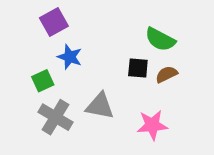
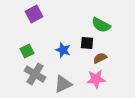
blue star: (70, 57) -> (63, 50), moved
brown semicircle: (166, 74) -> (100, 58), moved
gray triangle: (100, 106) -> (63, 84), moved, turned -36

